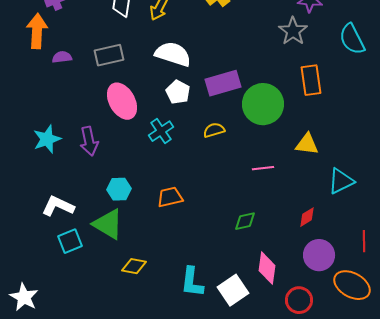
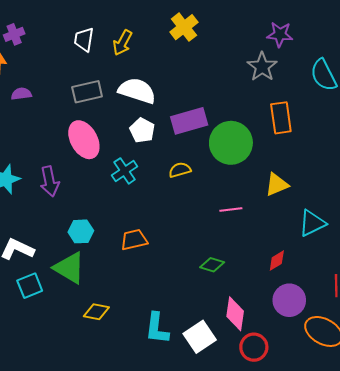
gray rectangle: (109, 55) -> (87, 92), moved
yellow triangle: (307, 144) -> (277, 185), turned -30
green diamond: (245, 221) -> (212, 265), turned 30
red circle: (299, 300) -> (254, 347), moved

